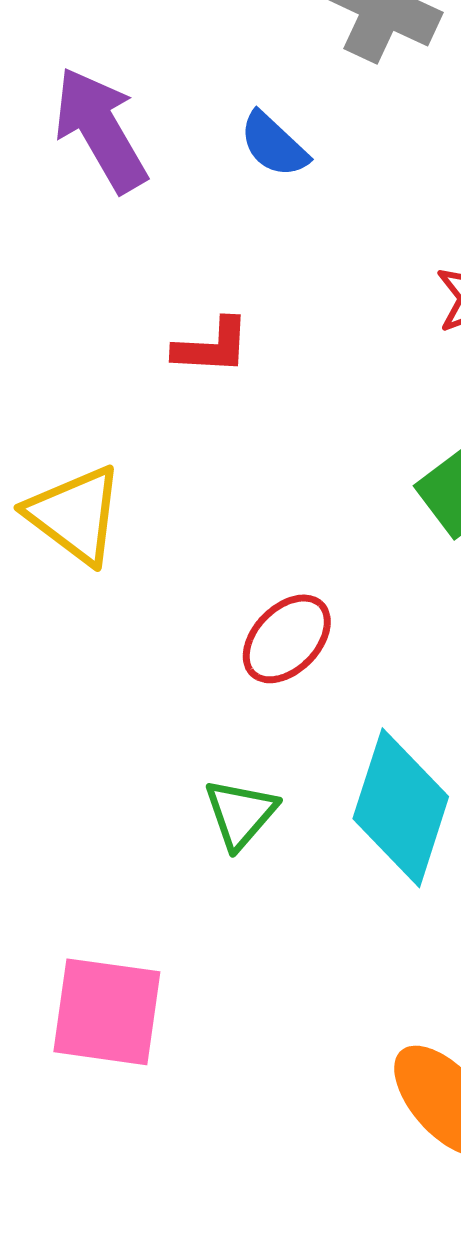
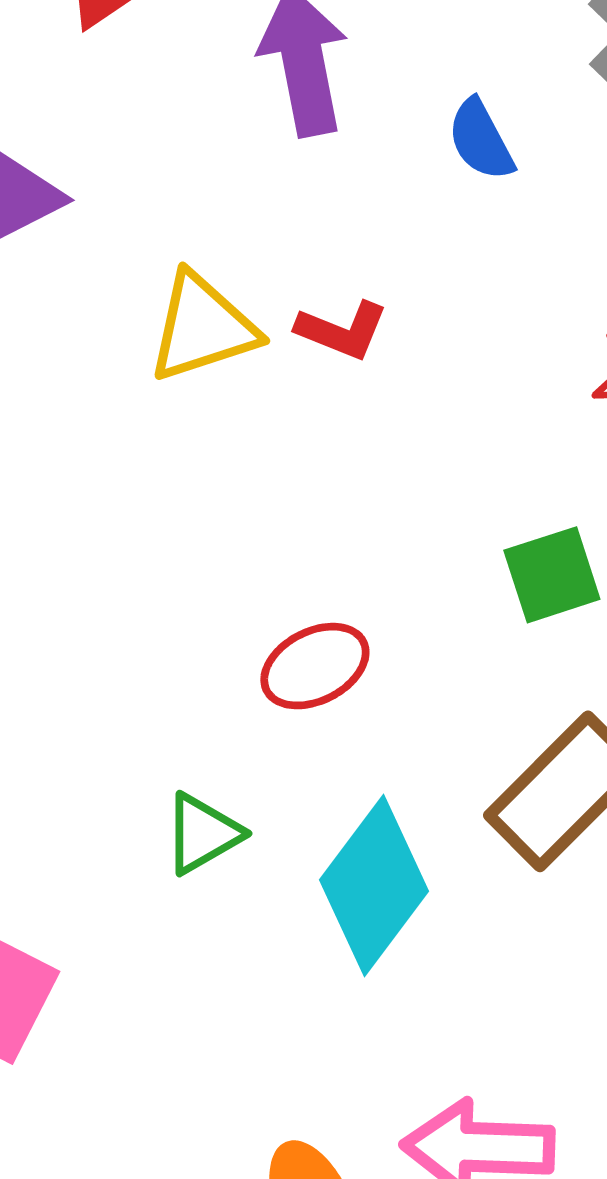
yellow triangle: (75, 515) -> (202, 327), moved, turned 46

